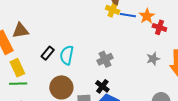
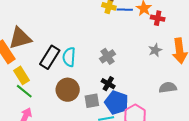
brown triangle: (20, 30) -> (20, 38), size x1.4
black rectangle: (48, 53) -> (50, 57), size x1.6
green line: (18, 84) -> (24, 91), turned 48

